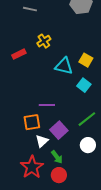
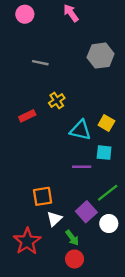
cyan square: (84, 85) -> (104, 153), turned -32
purple line: (47, 105) -> (82, 167), moved
purple square: (59, 130) -> (86, 212), moved
red star: (32, 167) -> (27, 241), moved

